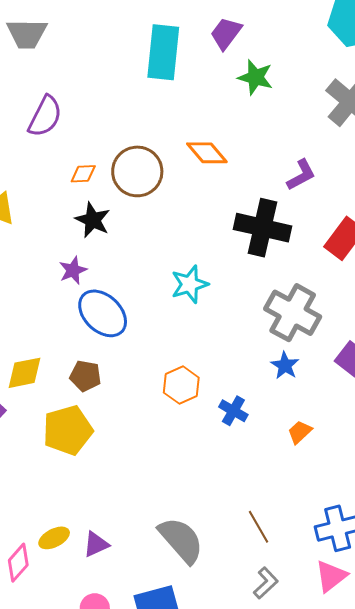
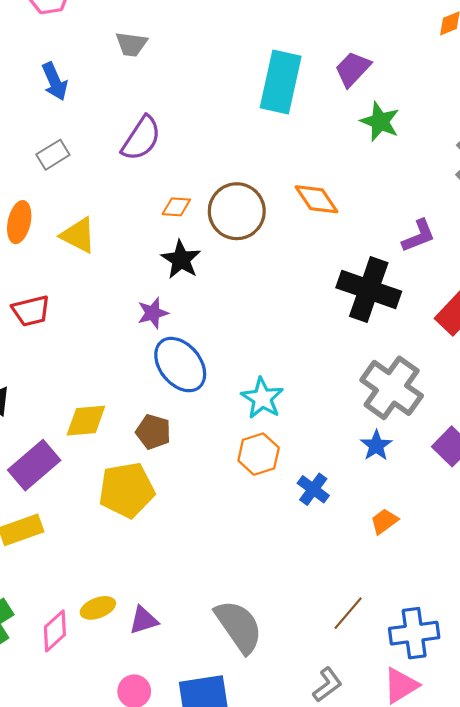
gray trapezoid: (27, 34) -> (131, 44), size x0.7
cyan star: (190, 284) -> (262, 398), moved, turned -30
brown line: (259, 527) -> (348, 613), moved, turned 64

